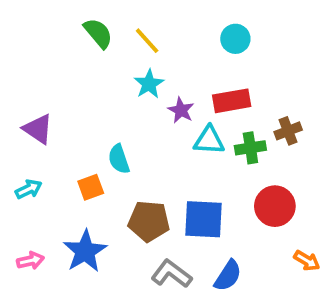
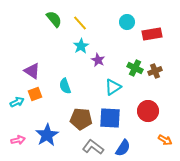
red rectangle: (232, 101) -> (152, 34), moved
purple triangle: (38, 129) -> (32, 71), moved
cyan triangle: (209, 140) -> (113, 87), moved, turned -36
green cross: (250, 148) -> (135, 68), moved, turned 35
orange square: (91, 187) -> (35, 94), moved

